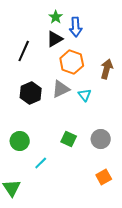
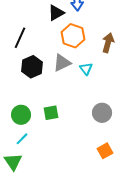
black line: (24, 51) -> (20, 38), moved
green square: (69, 139) -> (51, 113), moved, turned -35
cyan line: (41, 163) -> (22, 139), moved

